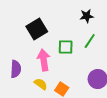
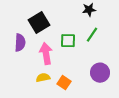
purple semicircle: (16, 69) -> (20, 43), moved
yellow semicircle: (41, 84) -> (43, 78), turned -48

